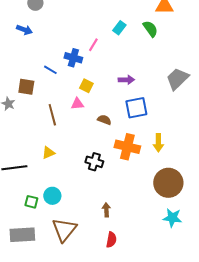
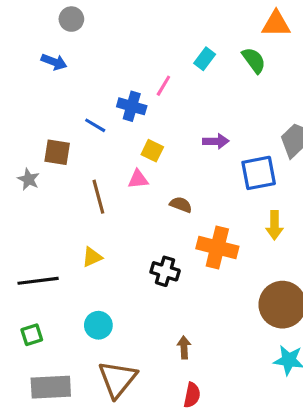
blue square: (136, 108) -> (259, 173), moved
yellow arrow: (158, 143) -> (274, 225), moved
green square: (31, 202) -> (32, 335), moved, turned -32

